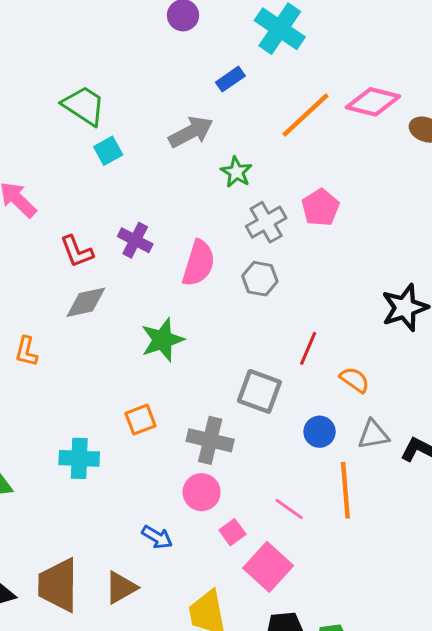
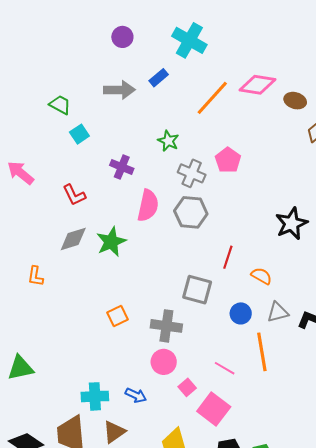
green trapezoid: (84, 106) -> (60, 105), size x0.7
gray arrow: (191, 132) -> (119, 90), moved, turned 32
gray cross: (266, 222) -> (192, 173), turned -32
purple cross: (135, 240) -> (122, 167), moved
red L-shape: (77, 251) -> (74, 195), moved
gray hexagon: (260, 279) -> (191, 212), size x1.4
green star: (162, 340) -> (111, 242), moved
cyan cross: (79, 458) -> (95, 396), moved

